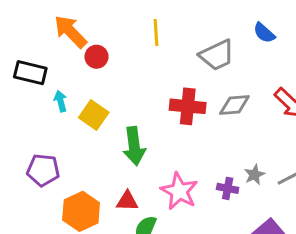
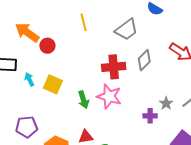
gray diamond: (234, 105) -> (144, 60), turned -30
green arrow: (134, 146) -> (83, 100), size x0.7
pink star: (179, 191) -> (109, 96), moved

